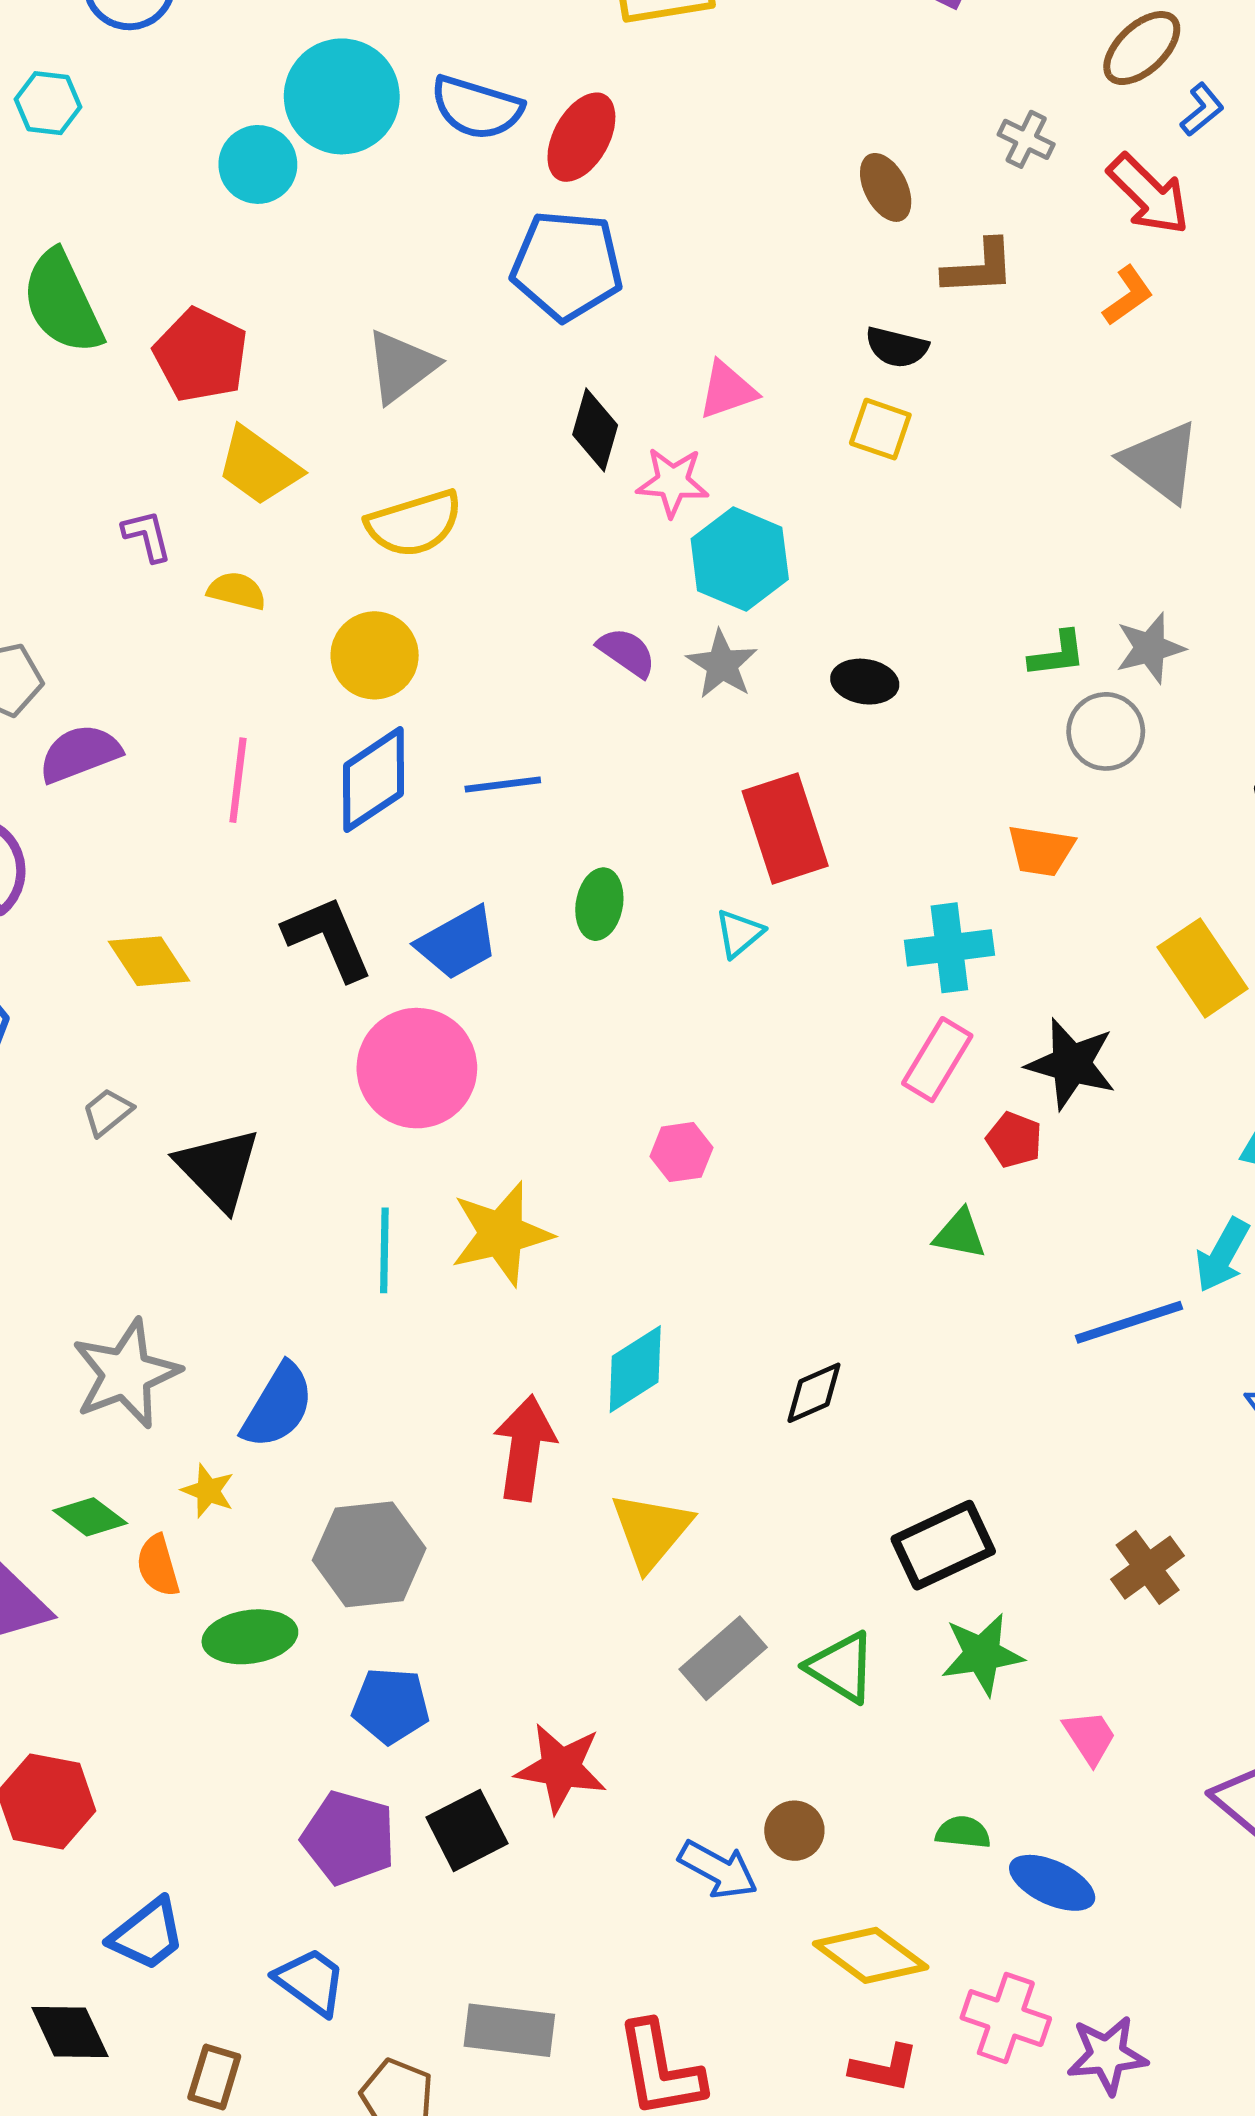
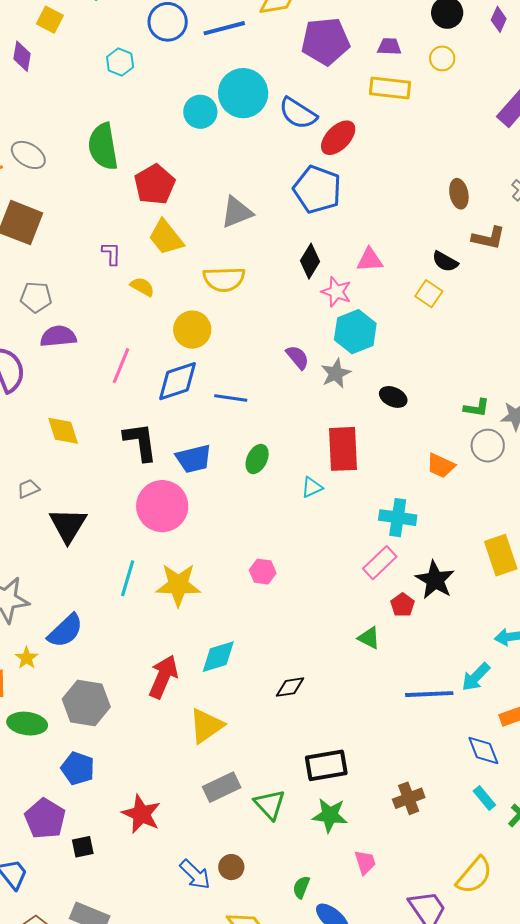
orange trapezoid: (1041, 851) -> (441, 466), moved
black square: (467, 1830) -> (83, 847), moved, size x0.7
green semicircle: (963, 1832) -> (301, 887), turned -90

